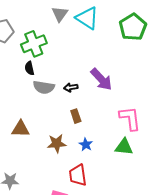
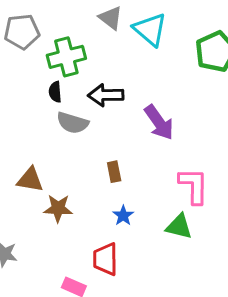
gray triangle: (60, 14) -> (111, 18), turned -36
black arrow: (71, 87) -> (106, 95), moved, size x1.6
brown star: (57, 143) -> (58, 208), moved

